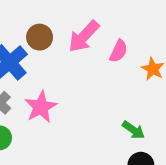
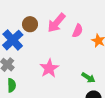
pink star: (41, 107) -> (49, 68), moved

